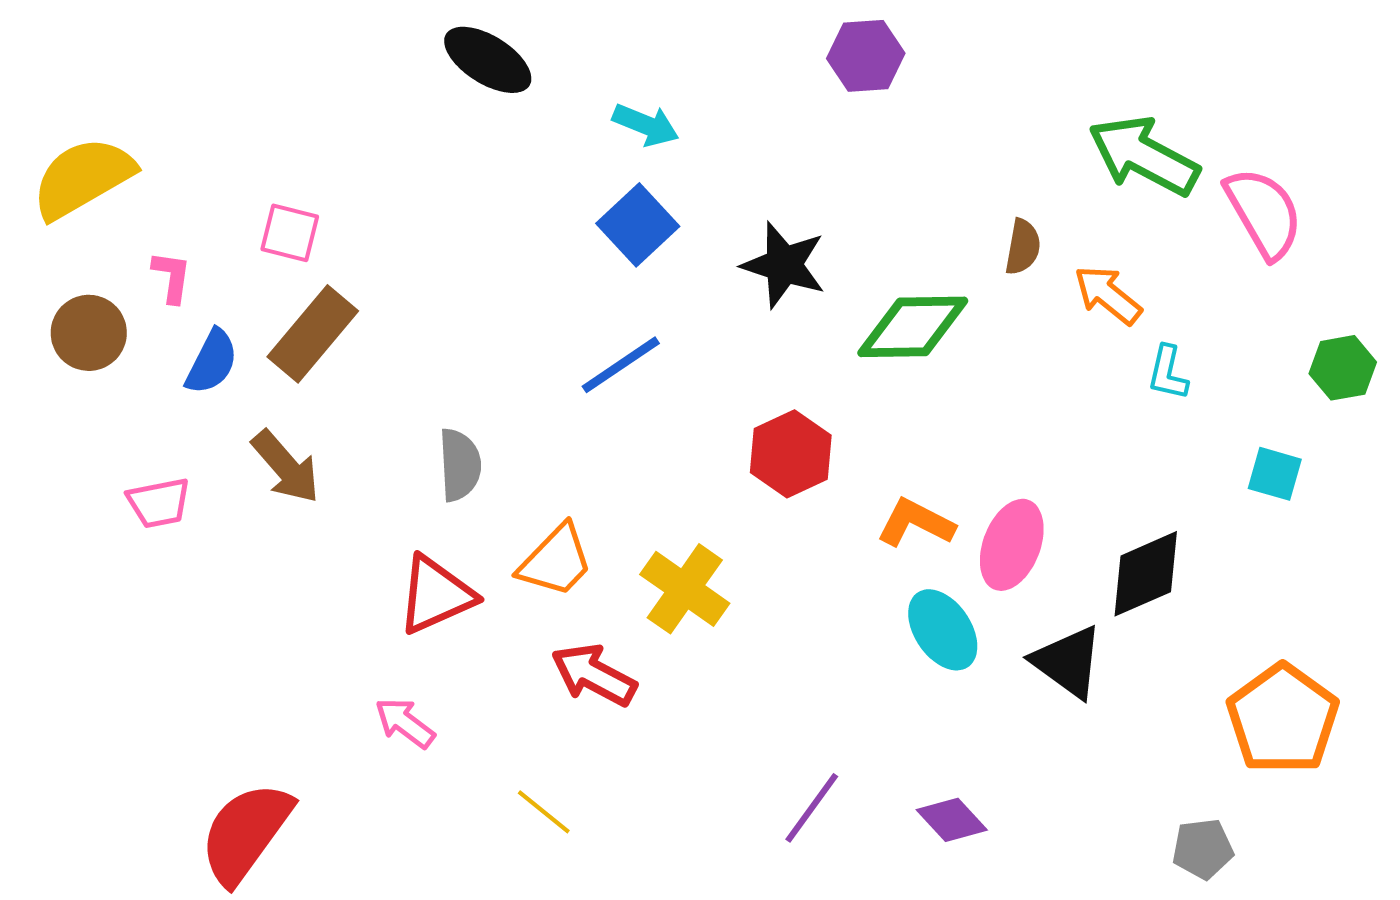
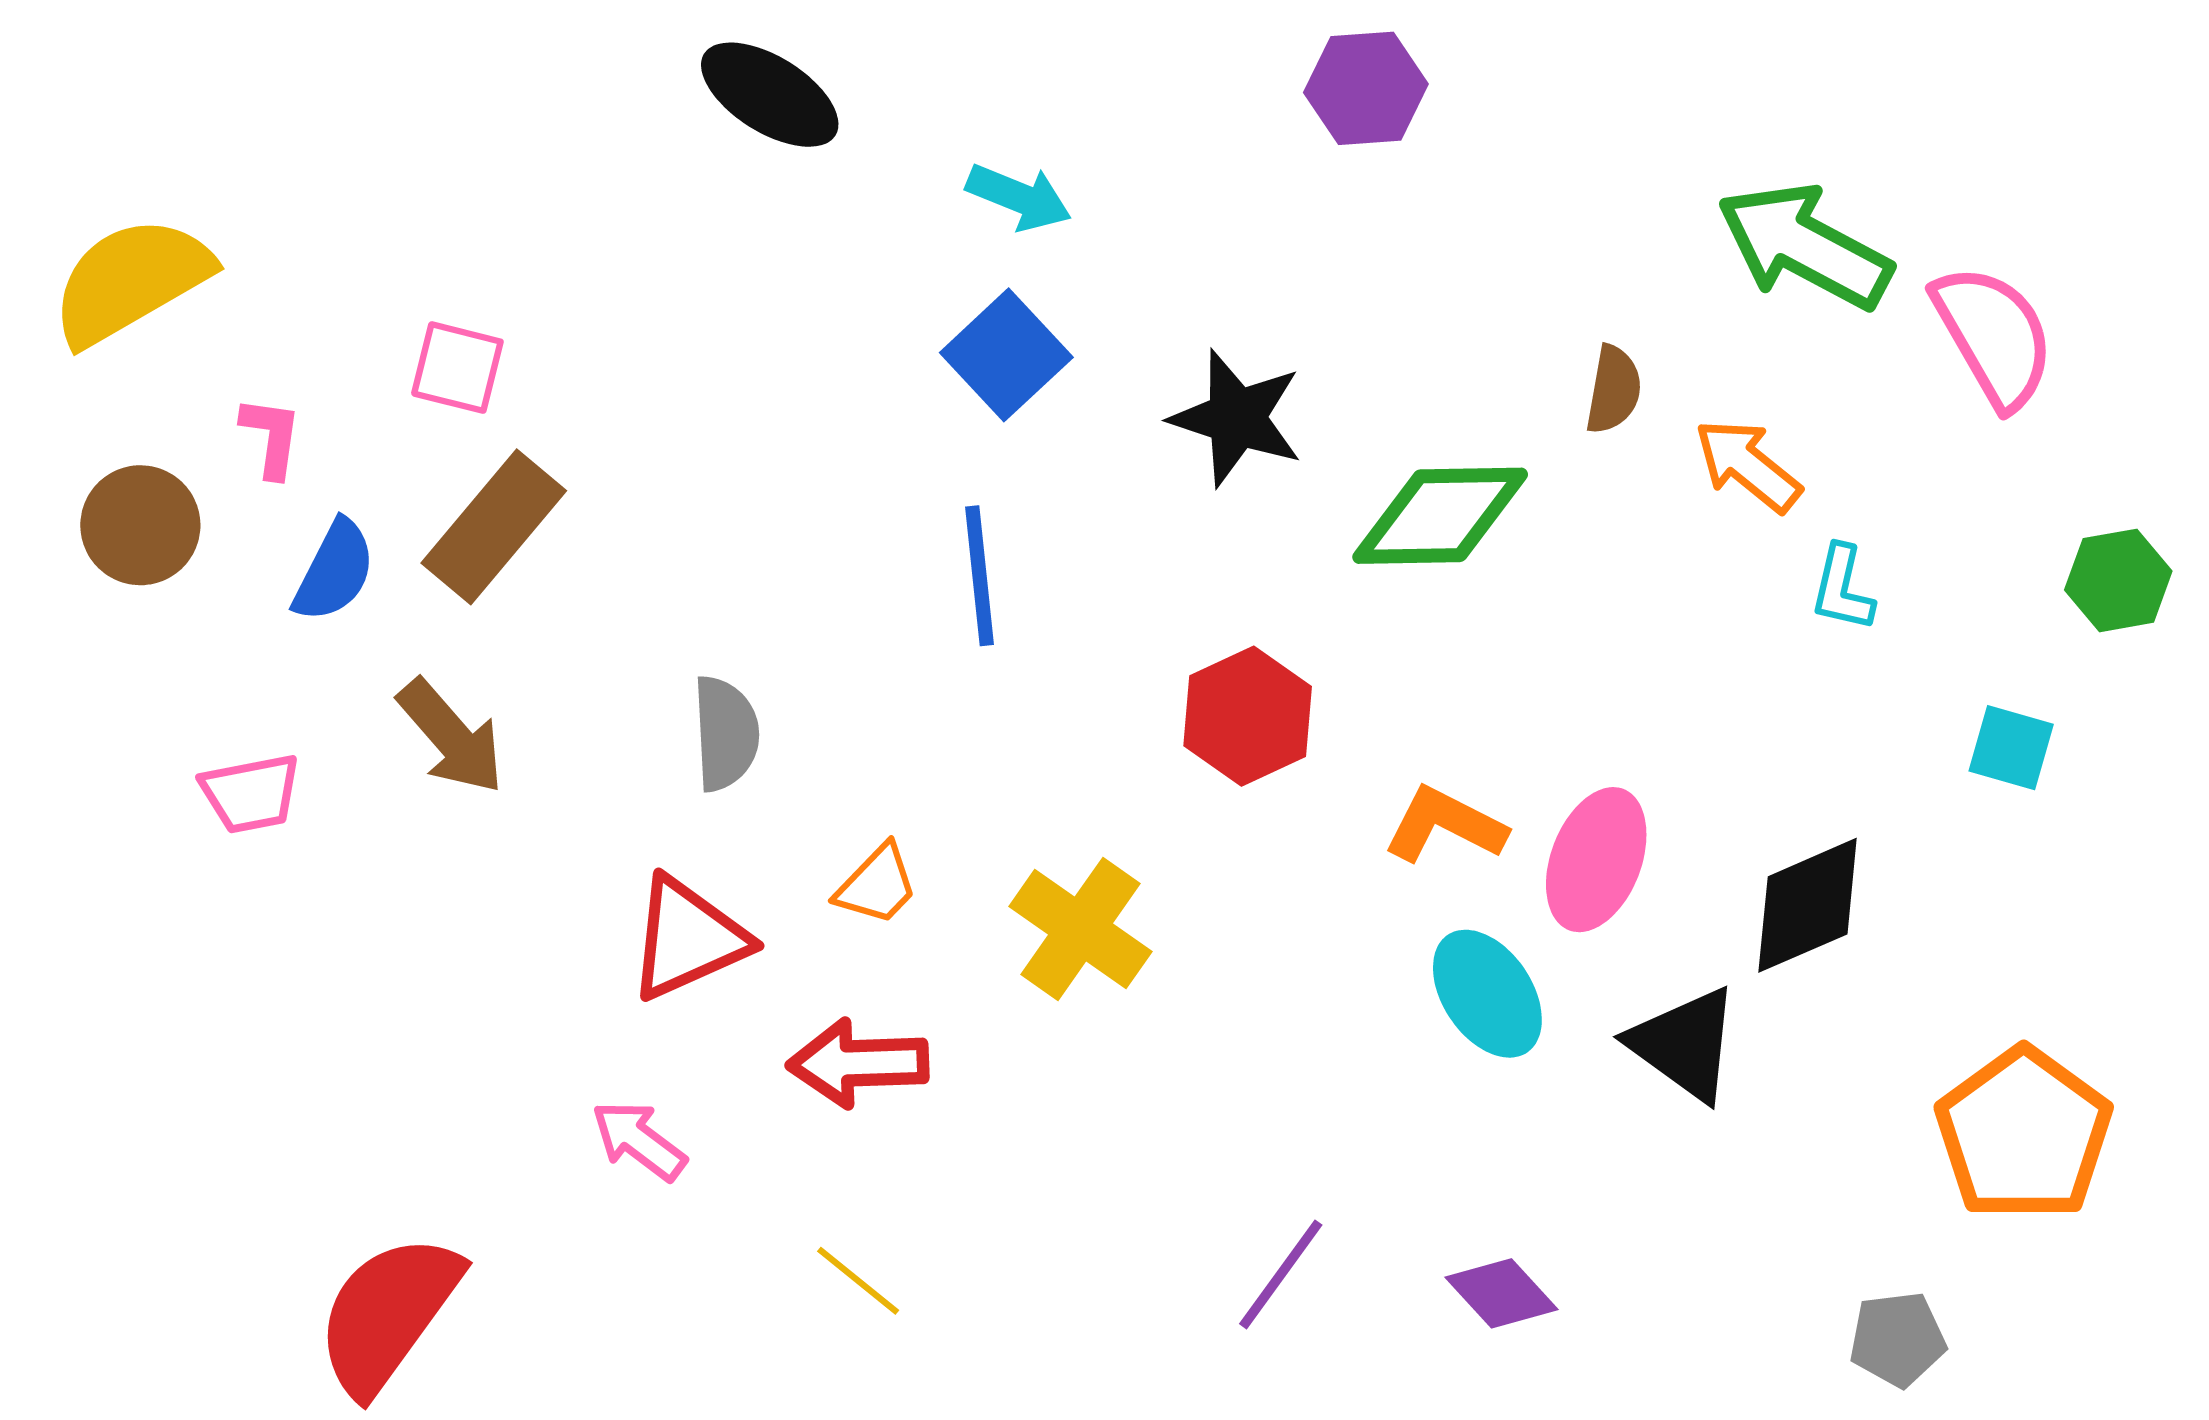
blue line: (621, 365) -> (979, 576), turned -62
orange trapezoid: (556, 561) -> (877, 885), size x0.7
red arrow: (594, 675) -> (858, 1063), moved, turned -30

